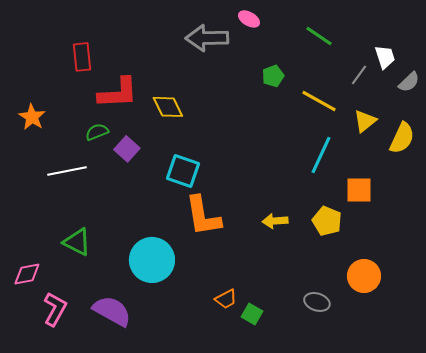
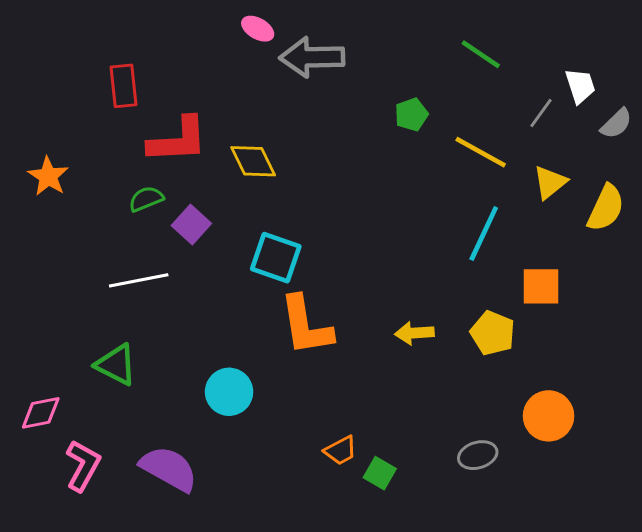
pink ellipse: (249, 19) -> (258, 29), moved
white line: (67, 171) -> (139, 280), moved
cyan circle: (152, 260) -> (229, 392), size x0.7
gray ellipse: (317, 302) -> (478, 455), turned -35

